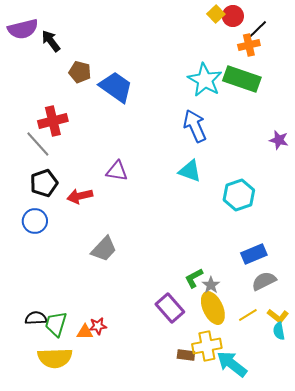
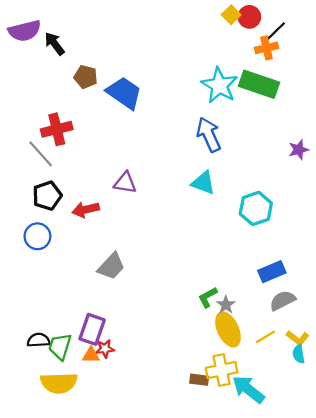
purple star: (279, 140) -> (299, 150), turned -30
purple rectangle: (170, 308) -> (92, 329), moved, turned 60

